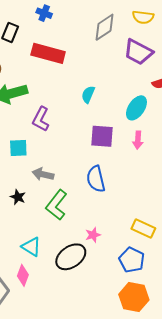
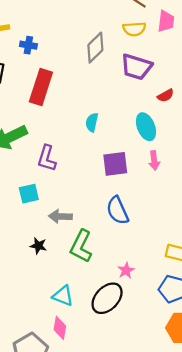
red rectangle: (48, 53) -> (41, 87), turned -76
cyan ellipse: (136, 108) -> (146, 127), turned -45

